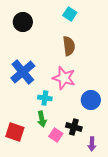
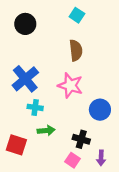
cyan cross: (45, 98) -> (35, 107), moved
green arrow: (42, 119) -> (46, 130), turned -84
pink square: (56, 135) -> (73, 160), moved

